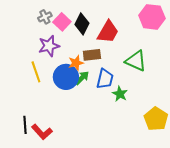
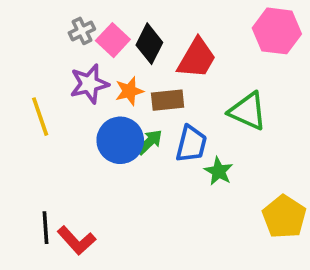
orange star: (76, 63) -> (129, 91), moved
yellow line: (36, 72) -> (40, 117), moved

